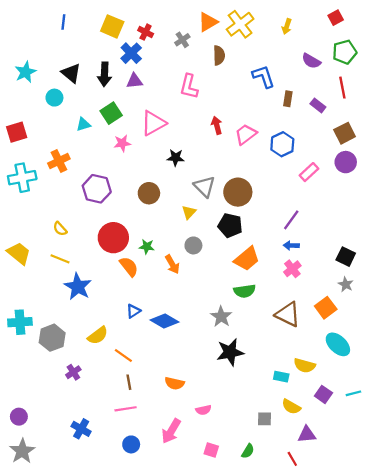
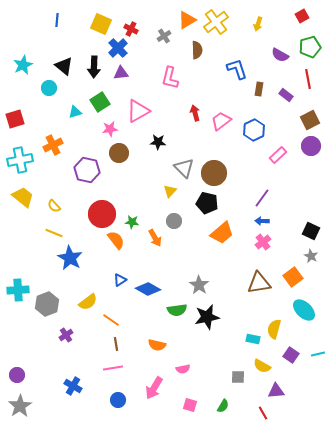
brown circle: (149, 193) -> (119, 153), moved
yellow trapezoid: (19, 253) -> (23, 197), moved
green semicircle: (245, 291) -> (177, 310), moved
brown triangle: (288, 314) -> (259, 283), turned -35
yellow semicircle: (305, 366) -> (274, 329), turned 90

